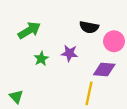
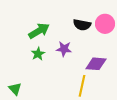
green arrow: (29, 30) -> (39, 31), moved
pink circle: (114, 41) -> (105, 24), moved

